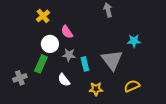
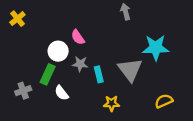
yellow cross: (43, 16) -> (17, 19), moved
cyan star: (134, 41) -> (156, 48), size x1.6
white semicircle: (64, 80) -> (62, 93), moved
yellow semicircle: (132, 86) -> (164, 101), moved

